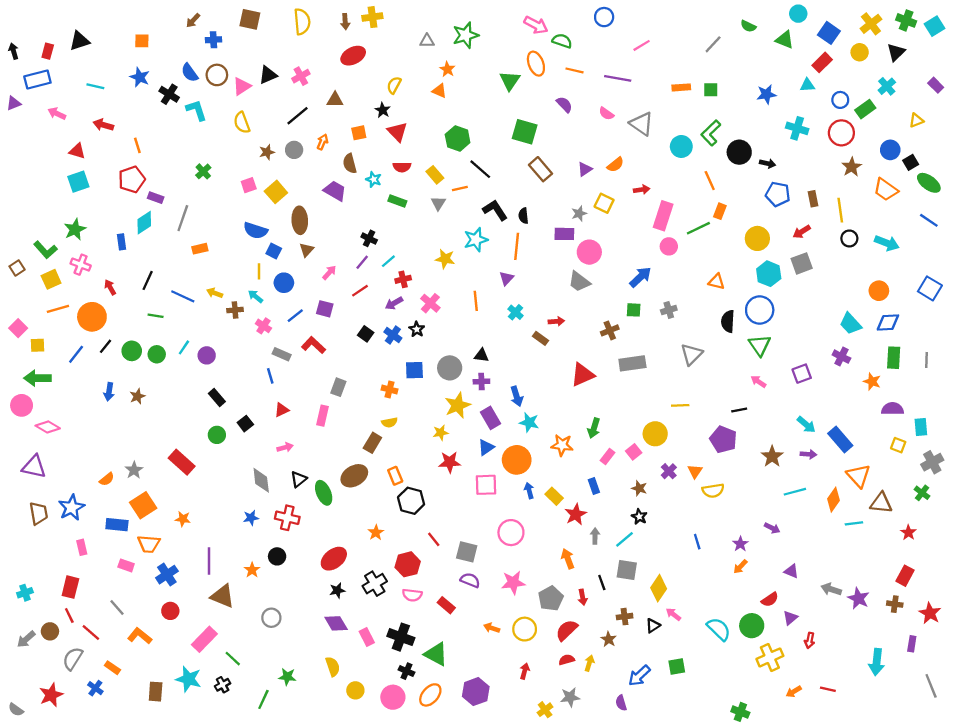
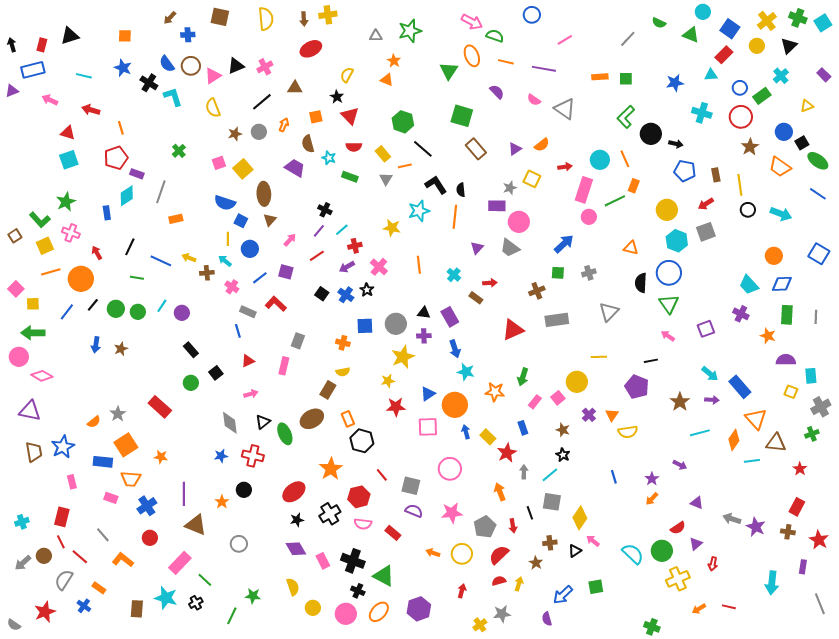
cyan circle: (681, 146) -> (600, 160), moved
purple triangle: (506, 278) -> (477, 248), moved
purple rectangle: (491, 418) -> (450, 317), moved
green cross: (922, 493) -> (812, 434), turned 32
orange star: (376, 533) -> (331, 469), size x1.6

